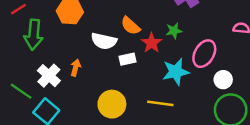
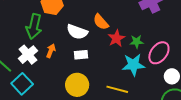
green star: (174, 31) -> (137, 42), moved
green arrow: (34, 35) -> (34, 26), moved
white rectangle: (127, 59) -> (81, 55), moved

